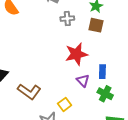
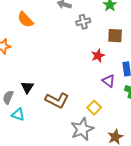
brown square: (96, 25) -> (115, 36), moved
red star: (76, 54) -> (98, 56), size x0.6

